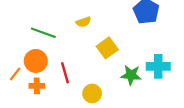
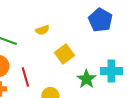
green star: (131, 75) -> (86, 79), turned 30

